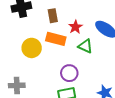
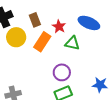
orange rectangle: (56, 39) -> (42, 42), turned -60
yellow circle: (32, 48) -> (16, 37), moved

